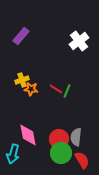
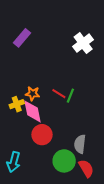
yellow cross: (22, 80) -> (17, 104), moved
pink diamond: (28, 135) -> (33, 111), moved
red circle: (59, 139) -> (42, 135), moved

